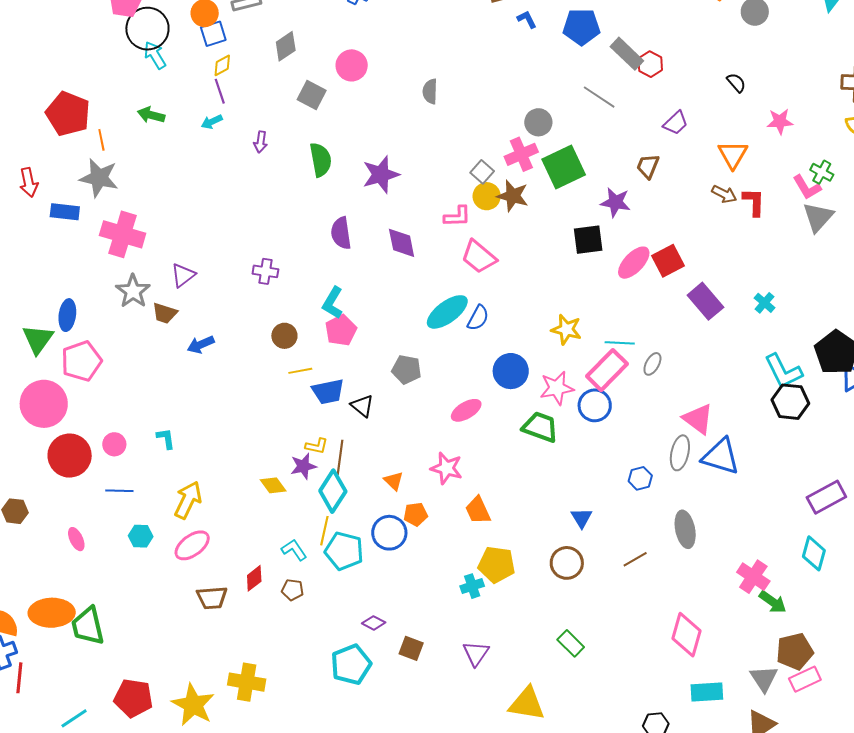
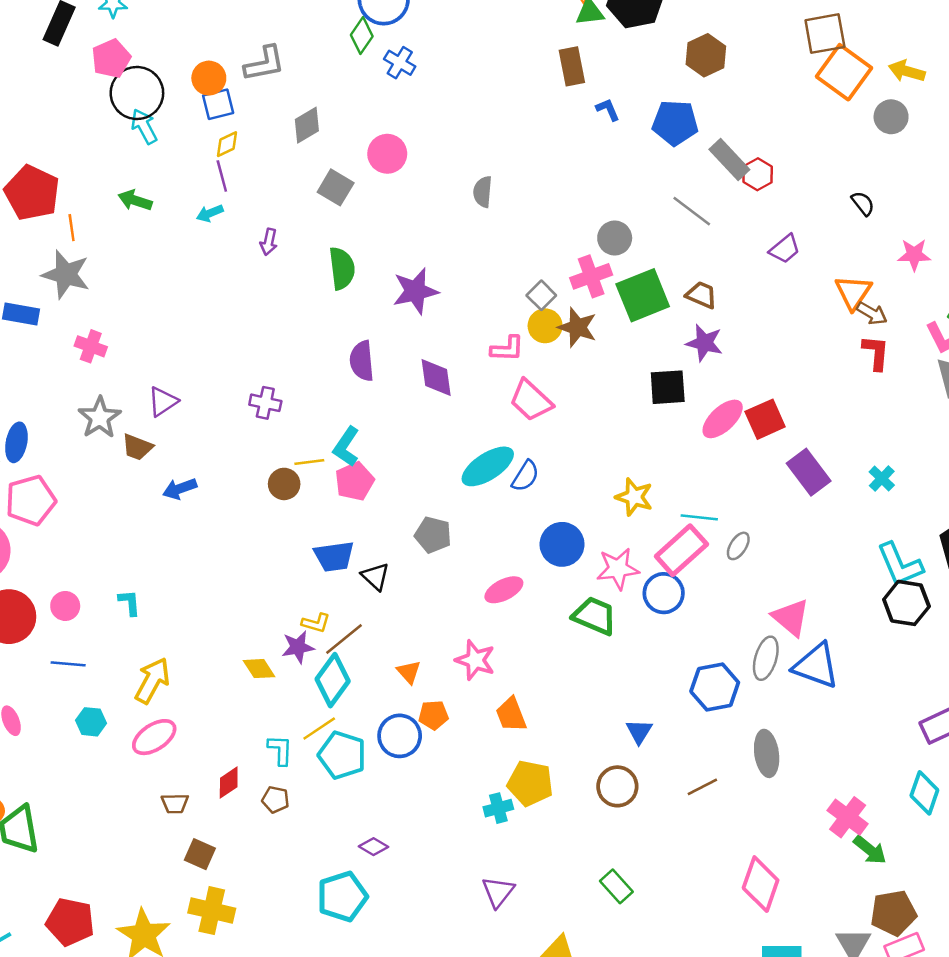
brown trapezoid: (648, 166) -> (702, 295), moved, turned 88
brown arrow: (724, 194) -> (872, 313), moved
pink cross: (123, 234) -> (91, 346), size x0.6
yellow line: (300, 371) -> (309, 462), moved
brown line: (340, 457) -> (344, 639), turned 40
blue hexagon: (640, 478) -> (715, 687), size x1.6
yellow line: (324, 531) -> (319, 729), turned 40
cyan L-shape: (294, 550) -> (280, 750), turned 32
brown trapezoid: (212, 598) -> (175, 803), size x0.7
brown square: (411, 648) -> (200, 854), moved

